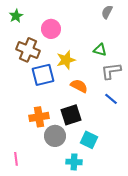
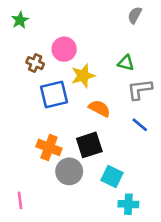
pink circle: (51, 29) -> (64, 49), moved
brown cross: (28, 50) -> (35, 63), size x0.6
orange cross: (39, 117) -> (49, 147), turned 30
cyan cross: (74, 162) -> (128, 204), moved

